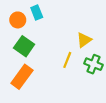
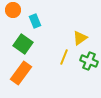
cyan rectangle: (37, 13) -> (35, 21), moved
orange circle: (18, 20) -> (13, 10), moved

